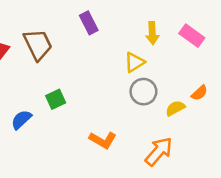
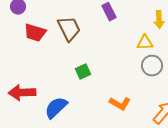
yellow triangle: (135, 62) -> (145, 43), turned 30
blue semicircle: (21, 120) -> (56, 108), moved, size x1.4

